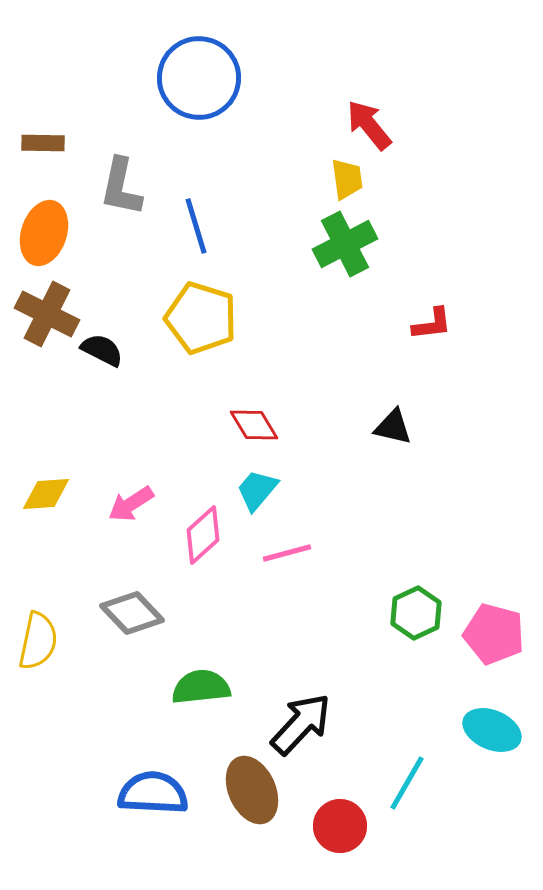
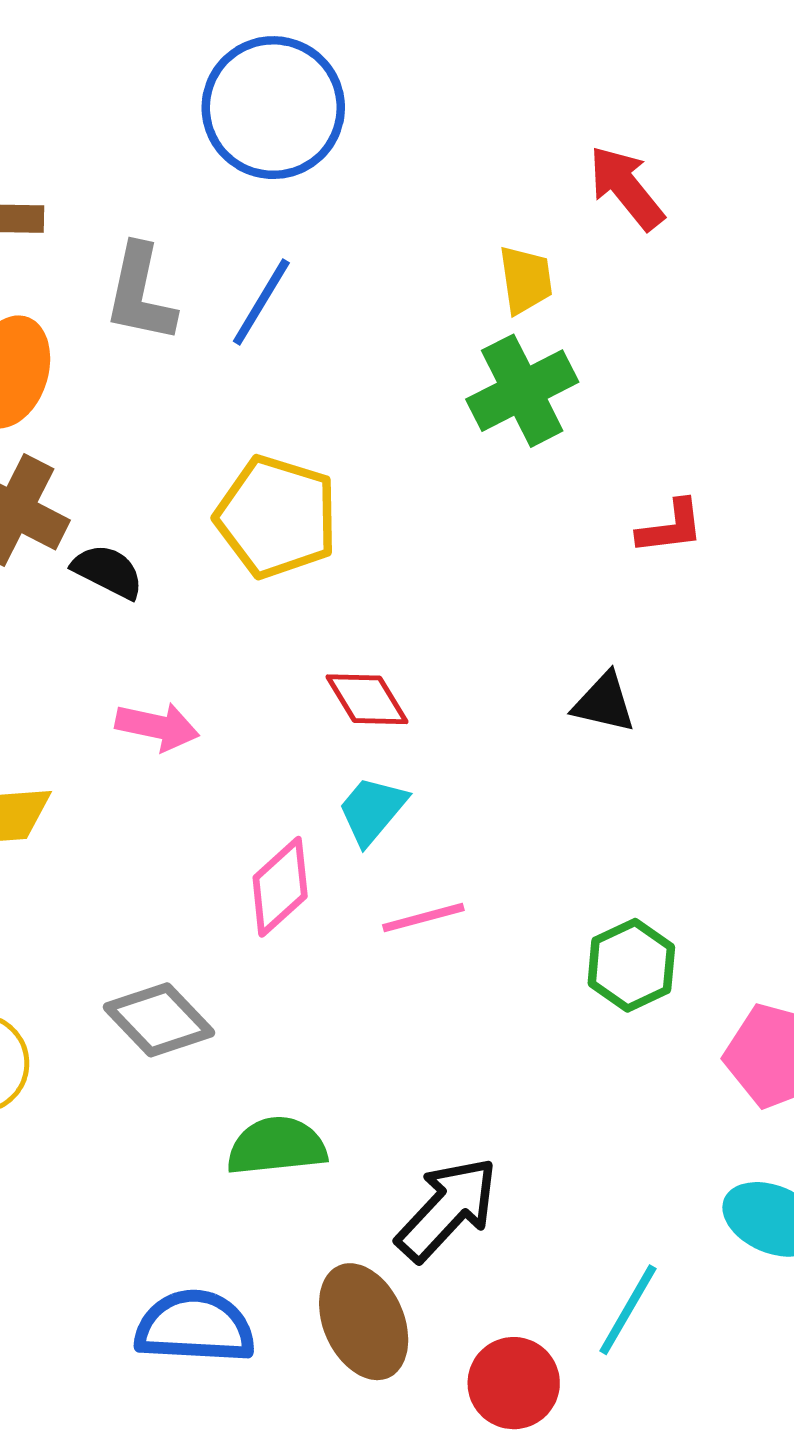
red arrow: (369, 125) -> (626, 188), moved
blue line: (196, 226) -> (261, 302), moved, turned 48
pink arrow: (131, 504) -> (157, 727), moved, turned -135
green hexagon: (416, 613) -> (631, 965), moved

